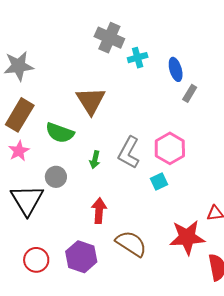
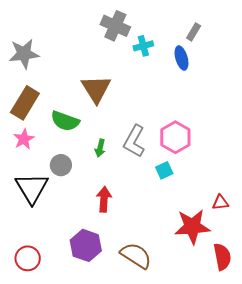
gray rectangle: (190, 93) -> (194, 32), moved
brown semicircle: (131, 244) -> (136, 256), moved
red circle: (36, 260) -> (28, 258), moved

